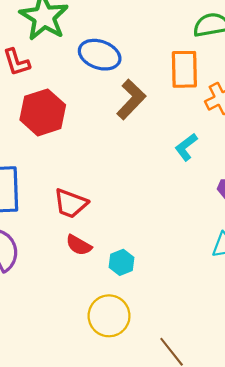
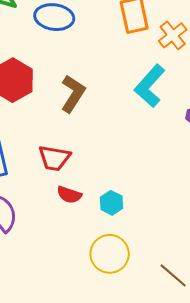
brown L-shape: (131, 99) -> (73, 94), moved
cyan L-shape: (186, 147) -> (150, 86), size x1.6

